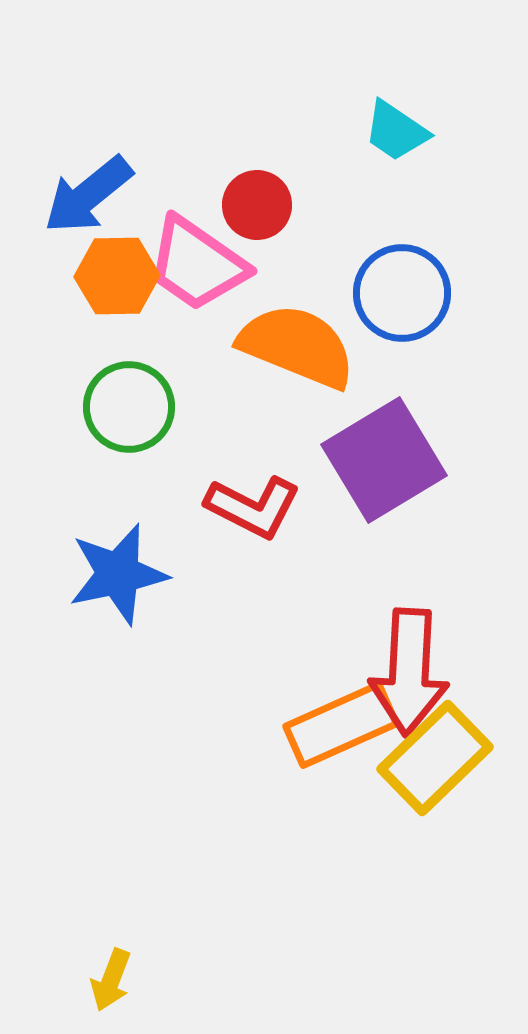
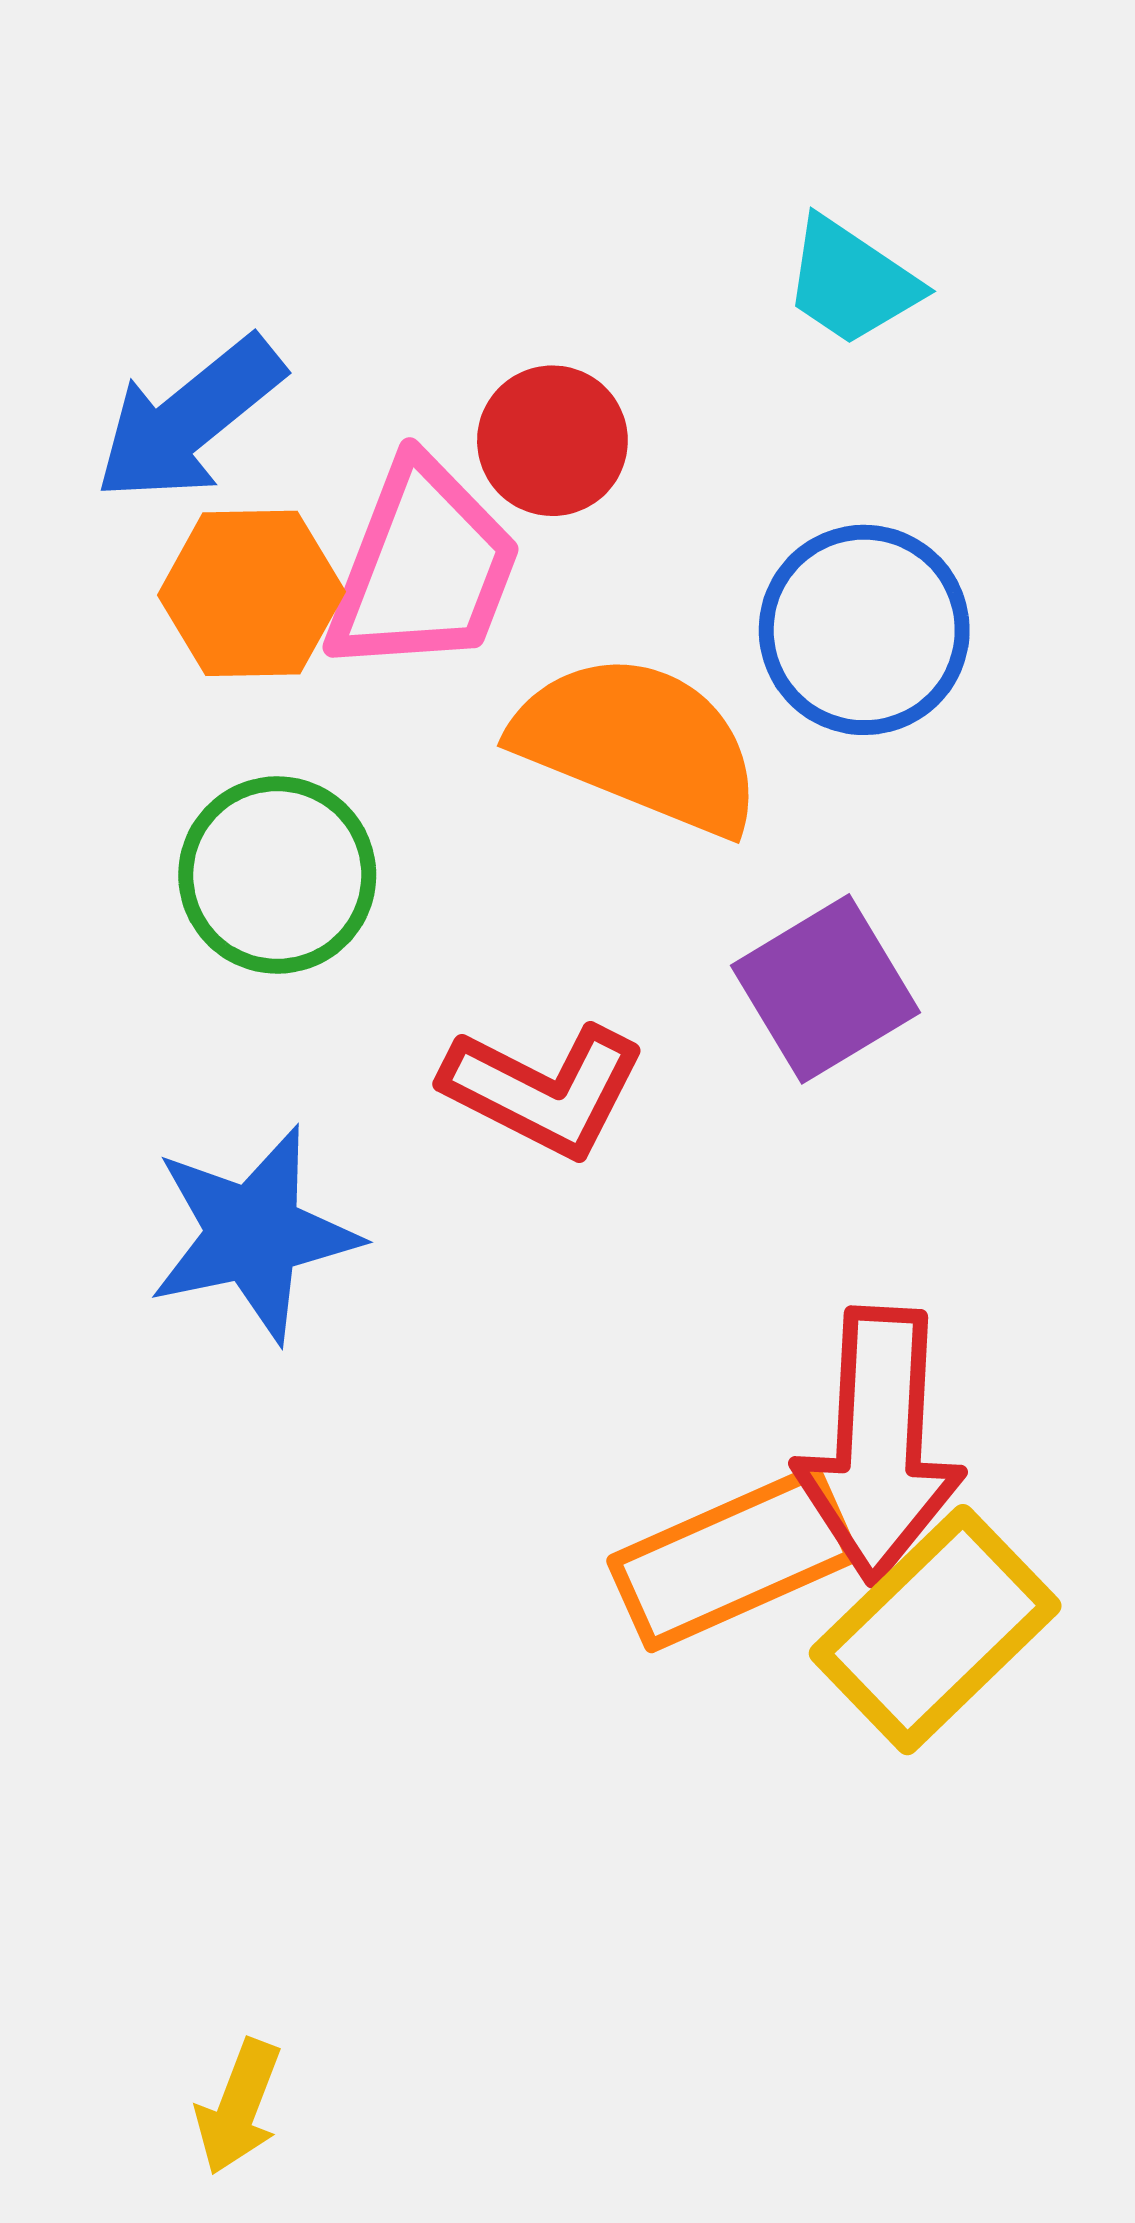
pink trapezoid: (197, 264) -> (423, 568), turned -104
purple square: (384, 460) -> (825, 989), size x0.7

